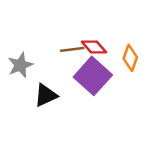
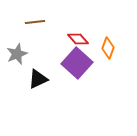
brown line: (72, 49) -> (35, 22), moved

